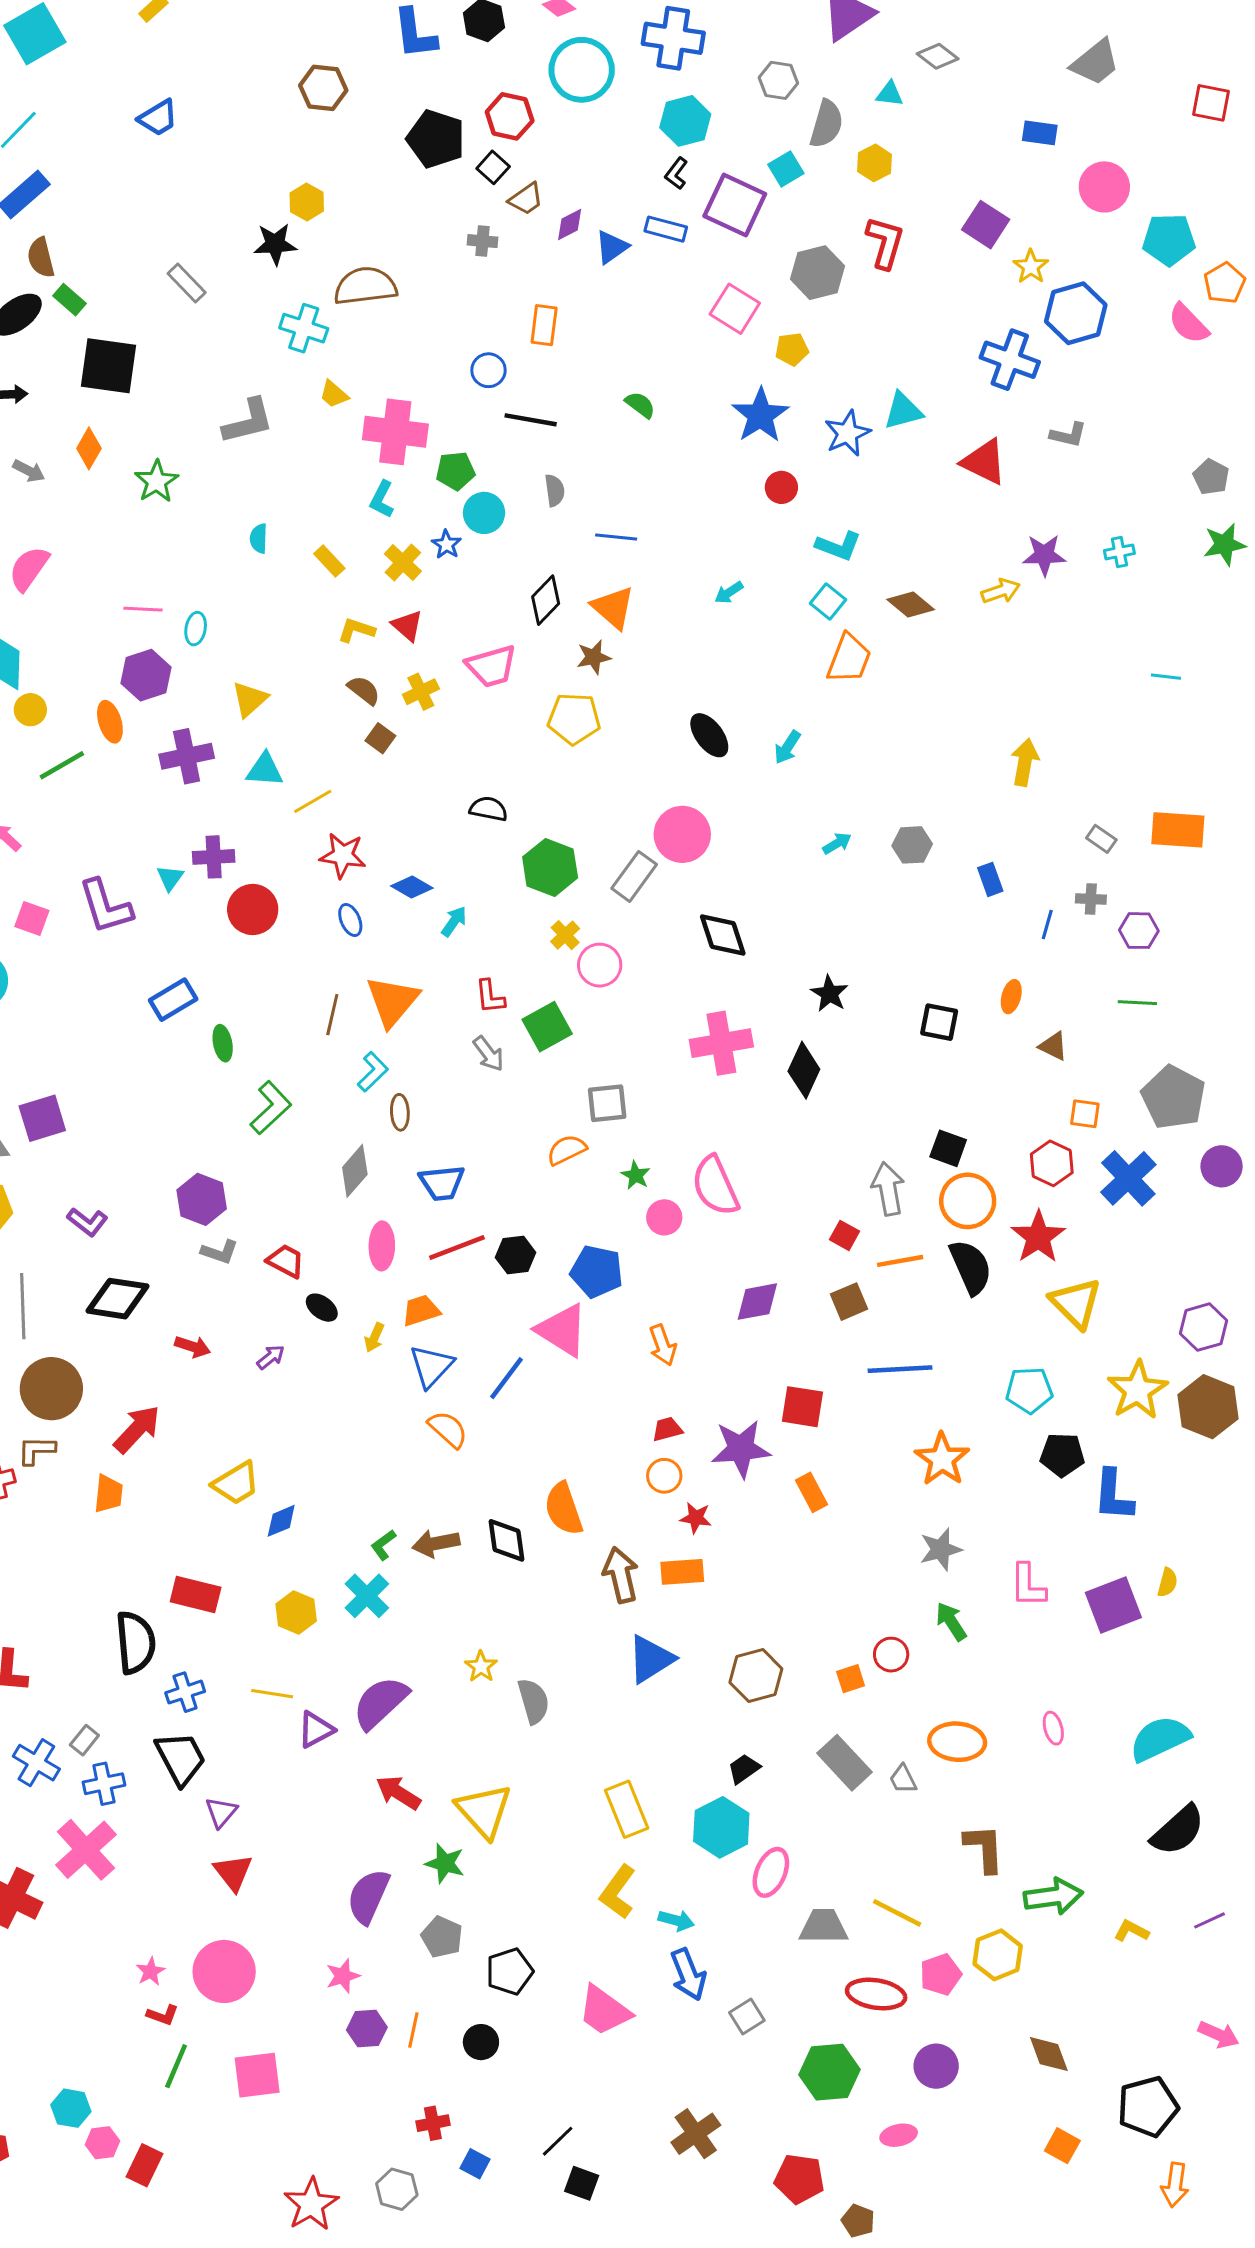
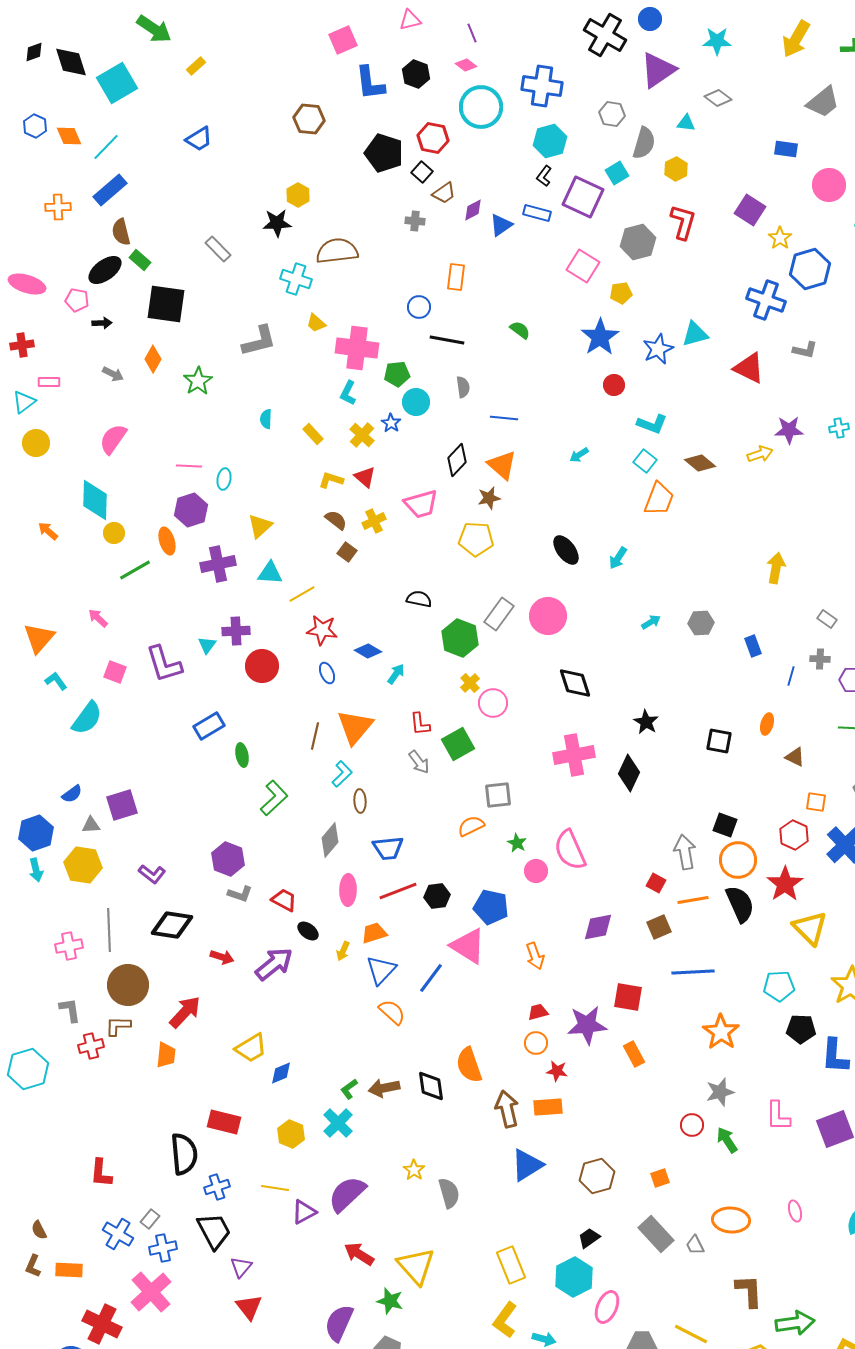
gray rectangle: (634, 876) -> (499, 614), moved
purple arrow: (271, 1357) -> (274, 964), size x2.0
red circle: (891, 1655) -> (692, 1125), moved

